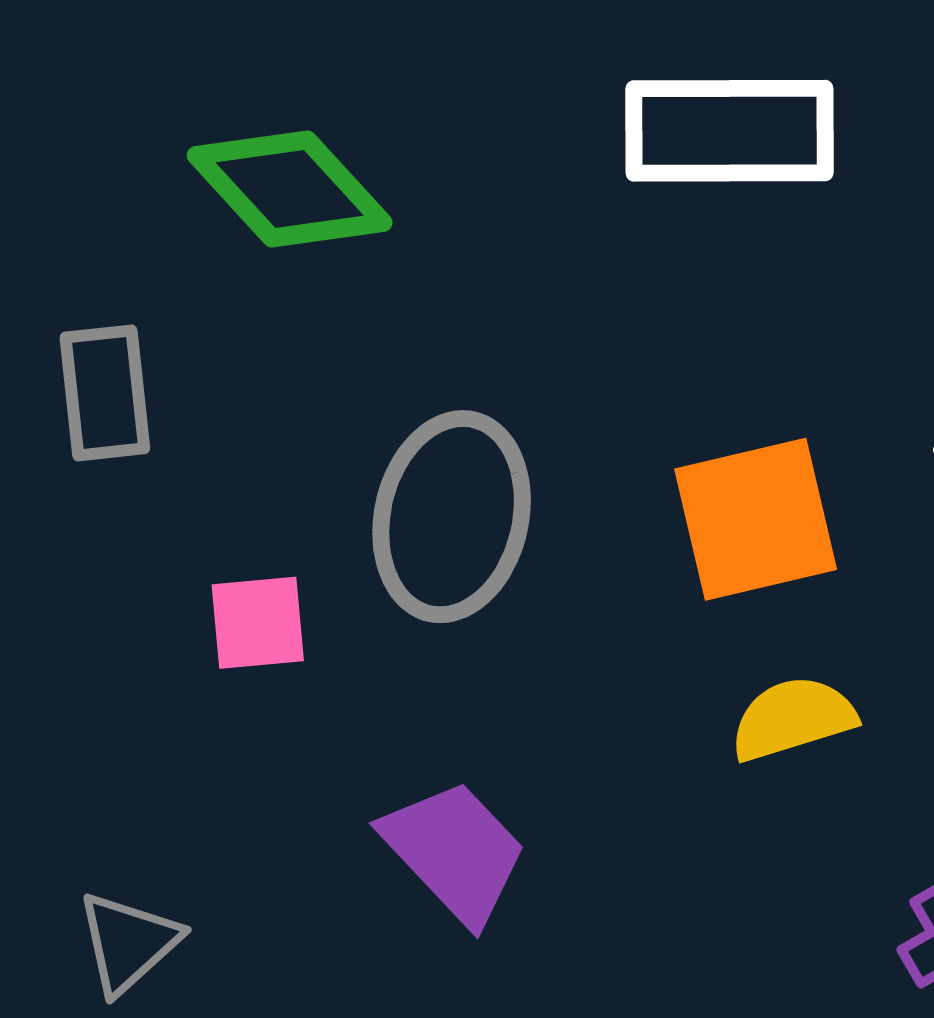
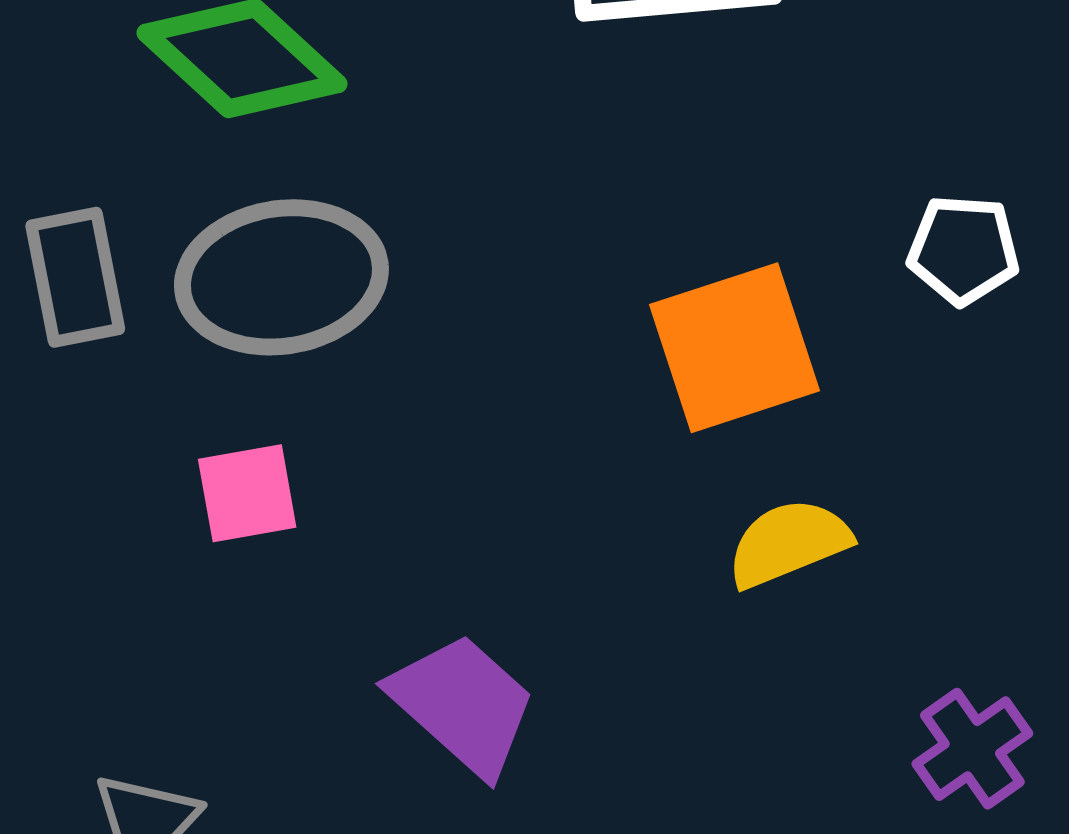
gray ellipse: (452, 517) -> (281, 277), moved, turned 73

